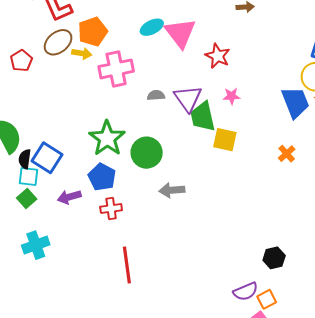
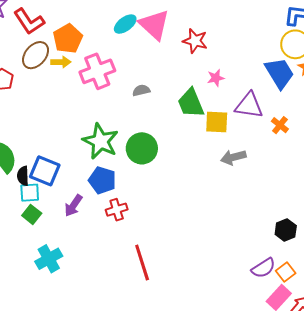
purple triangle: (188, 98) -> (249, 105), moved, turned -36
gray arrow: (172, 190) -> (233, 157), moved
purple arrow: (69, 197) -> (73, 206), turned -30

